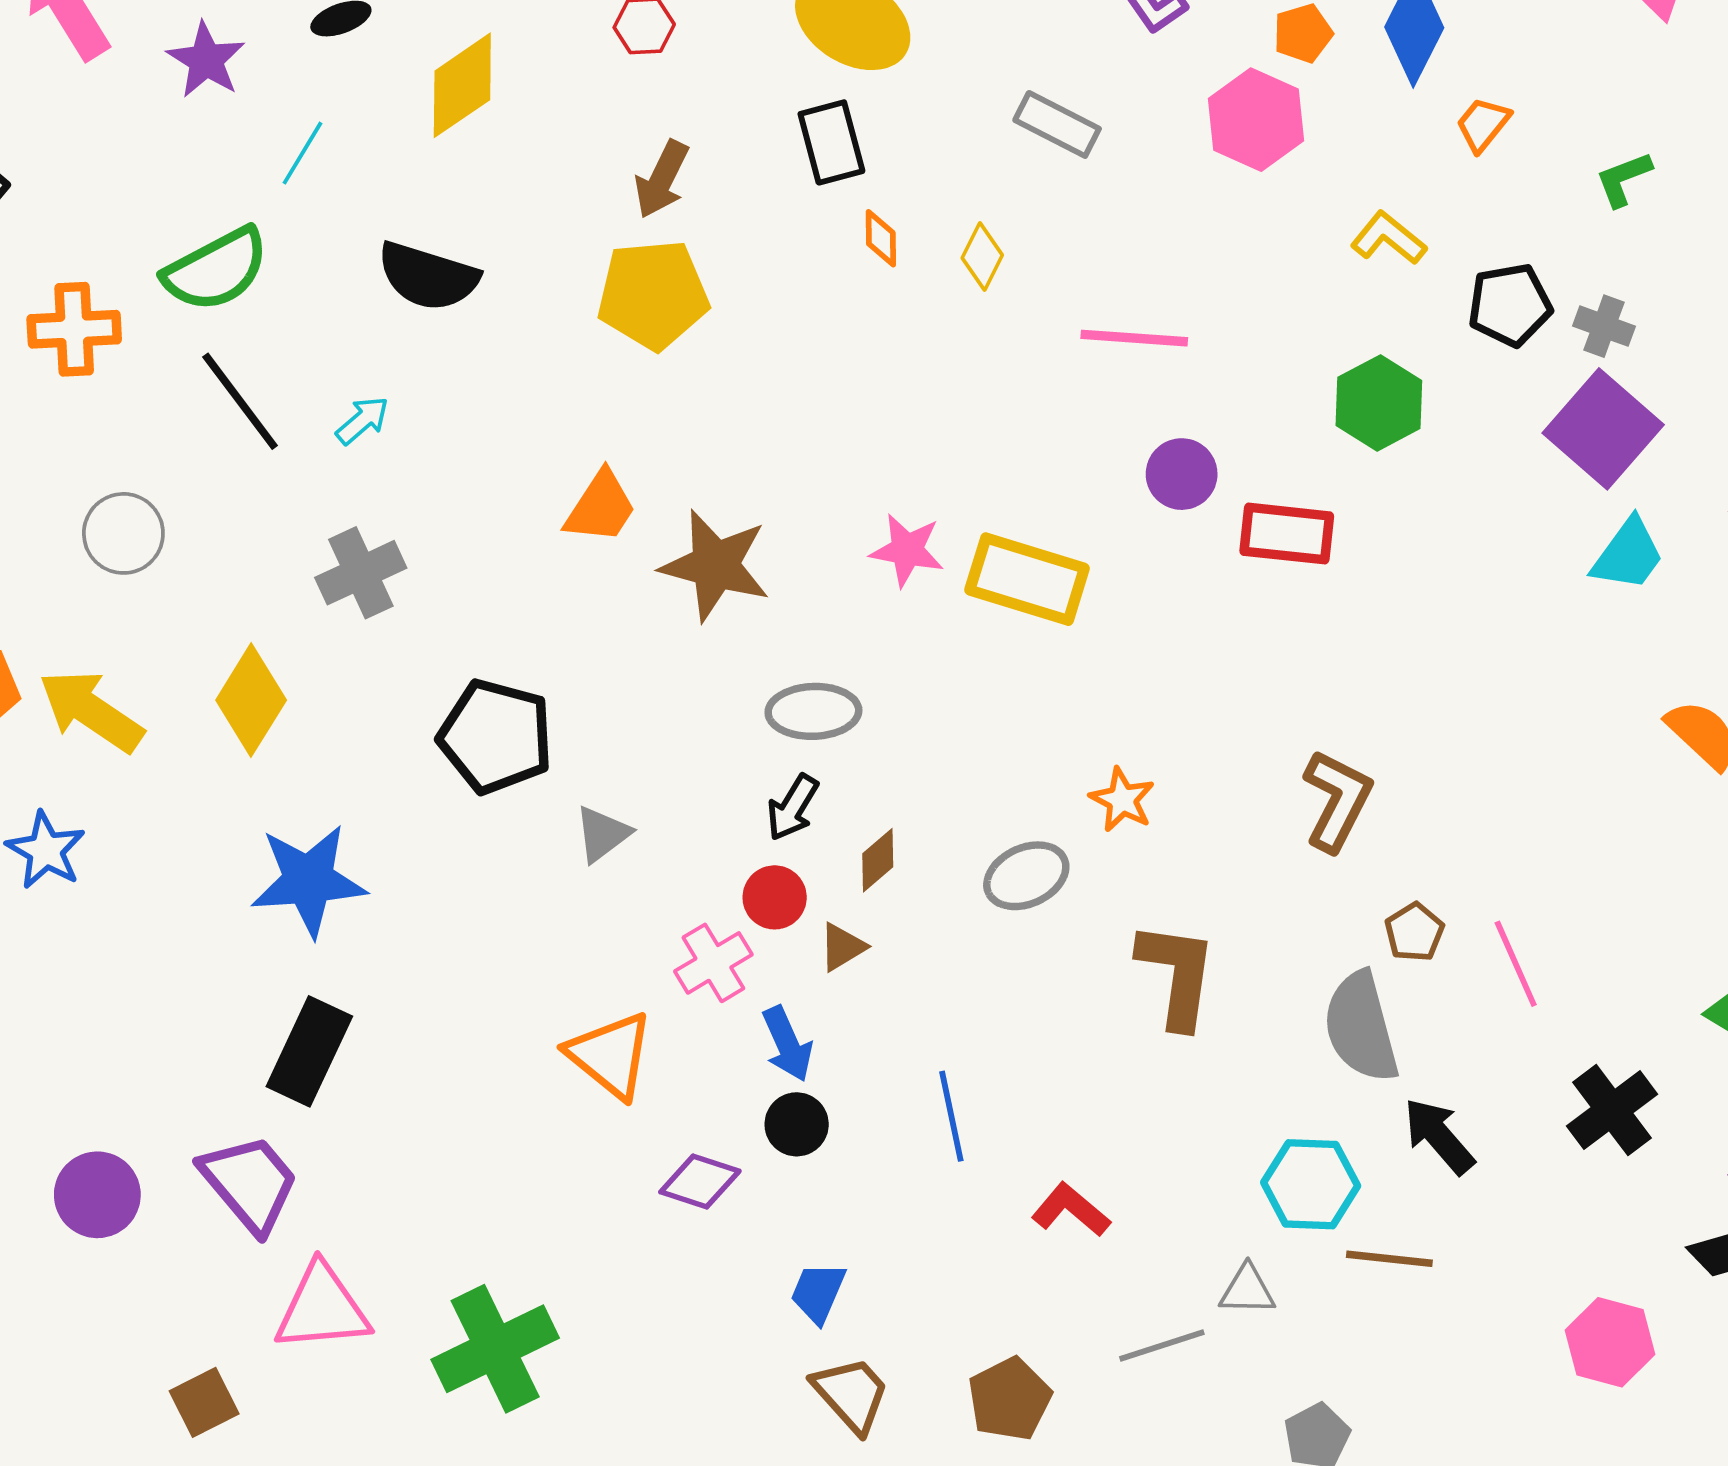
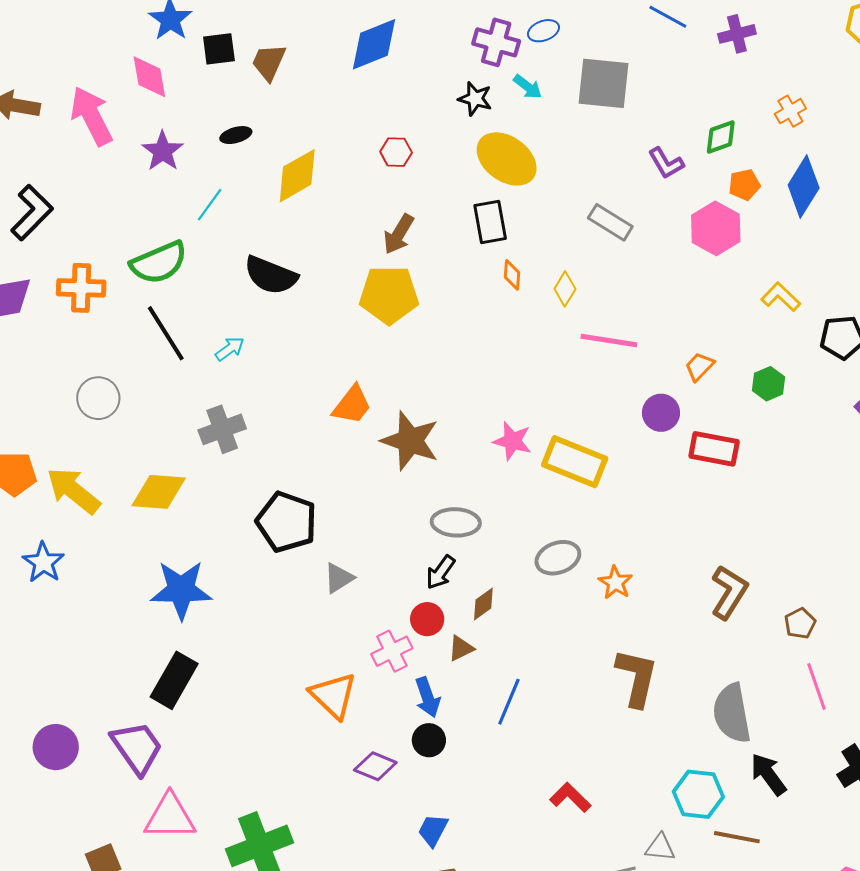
orange trapezoid: (1483, 124) -> (699, 367), moved
pink line: (1134, 338) -> (609, 341), moved
green hexagon: (1379, 403) -> (769, 384), size x0.7
yellow diamond: (251, 700) -> (159, 492), turned 58
gray ellipse: (1026, 876) -> (558, 558), moved
brown pentagon: (1414, 932) -> (800, 623), moved
blue line: (951, 1116) -> (509, 702), moved, turned 30

